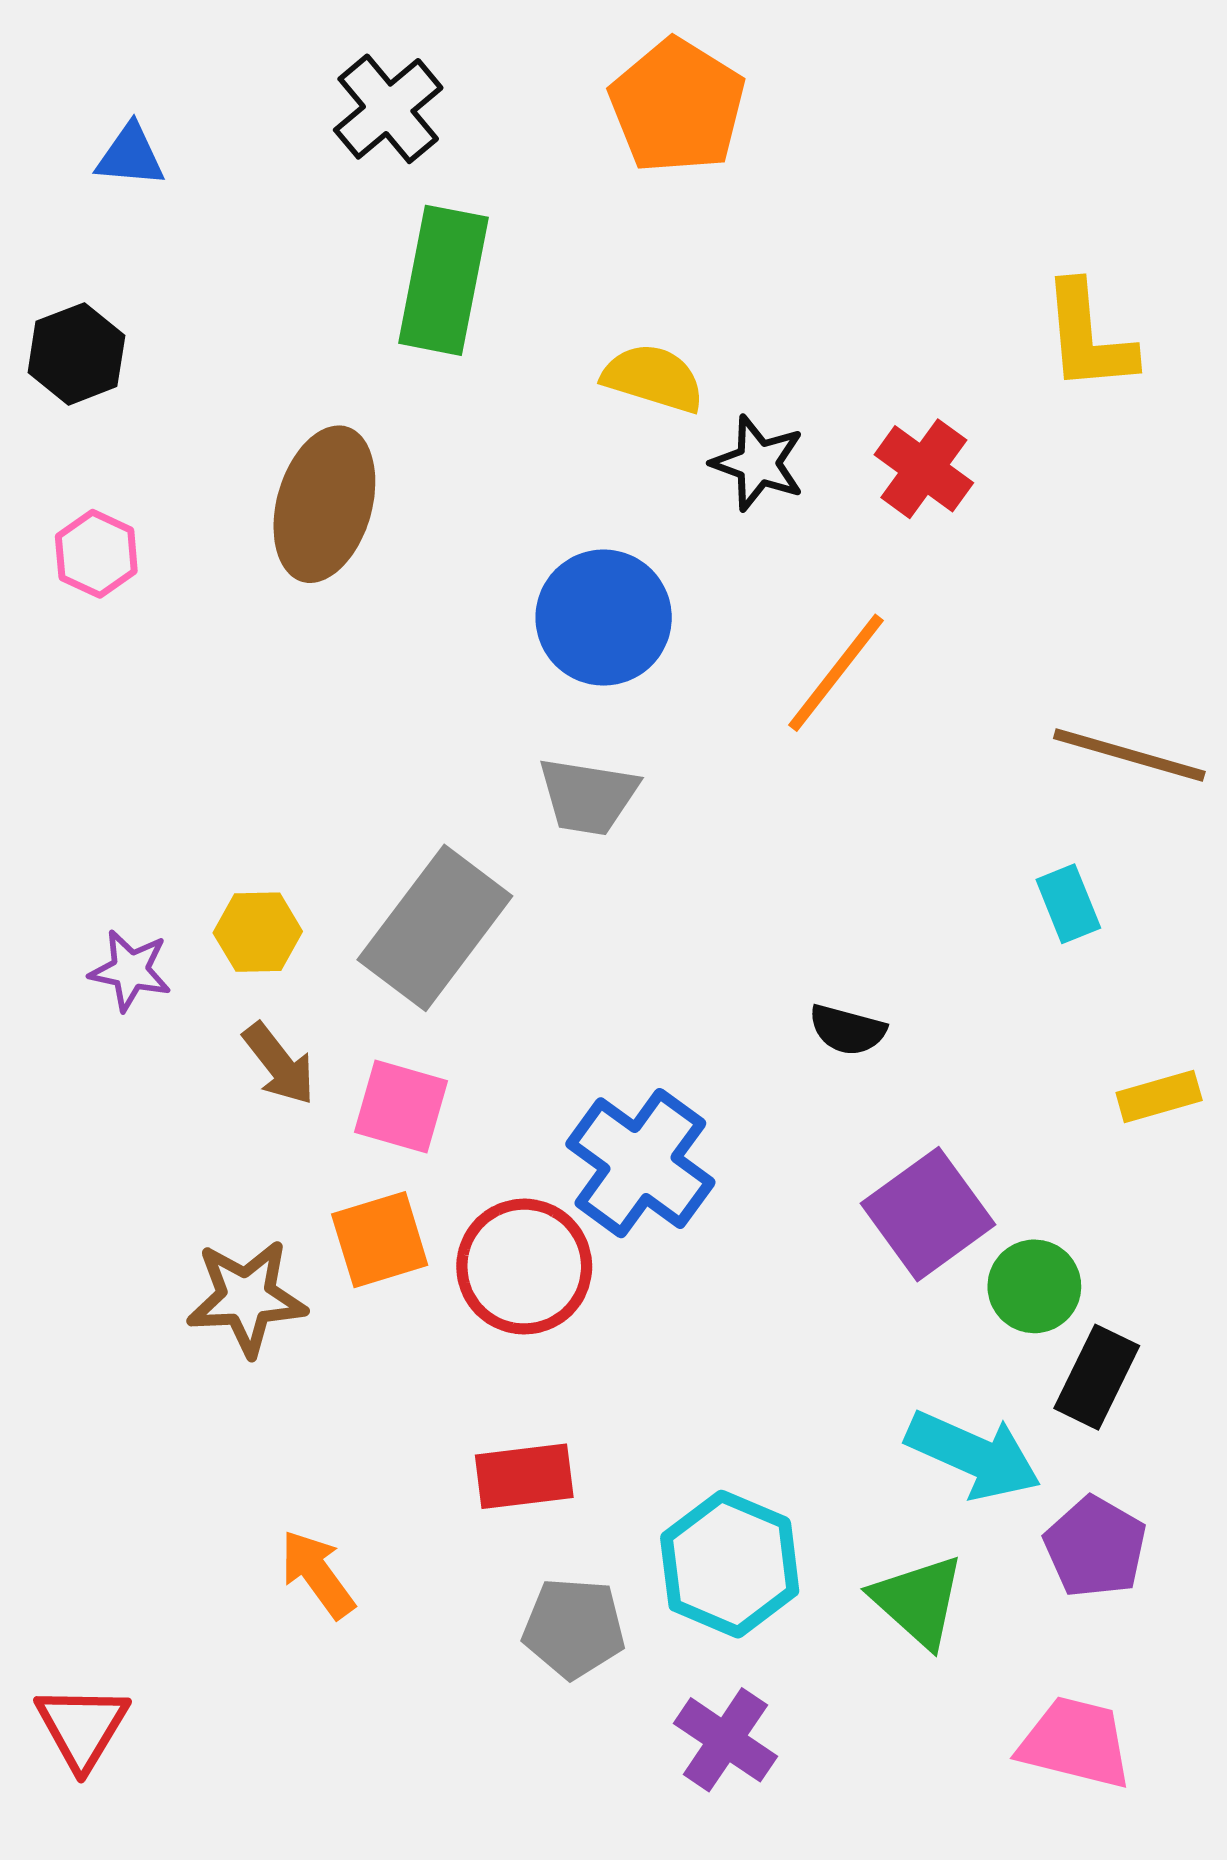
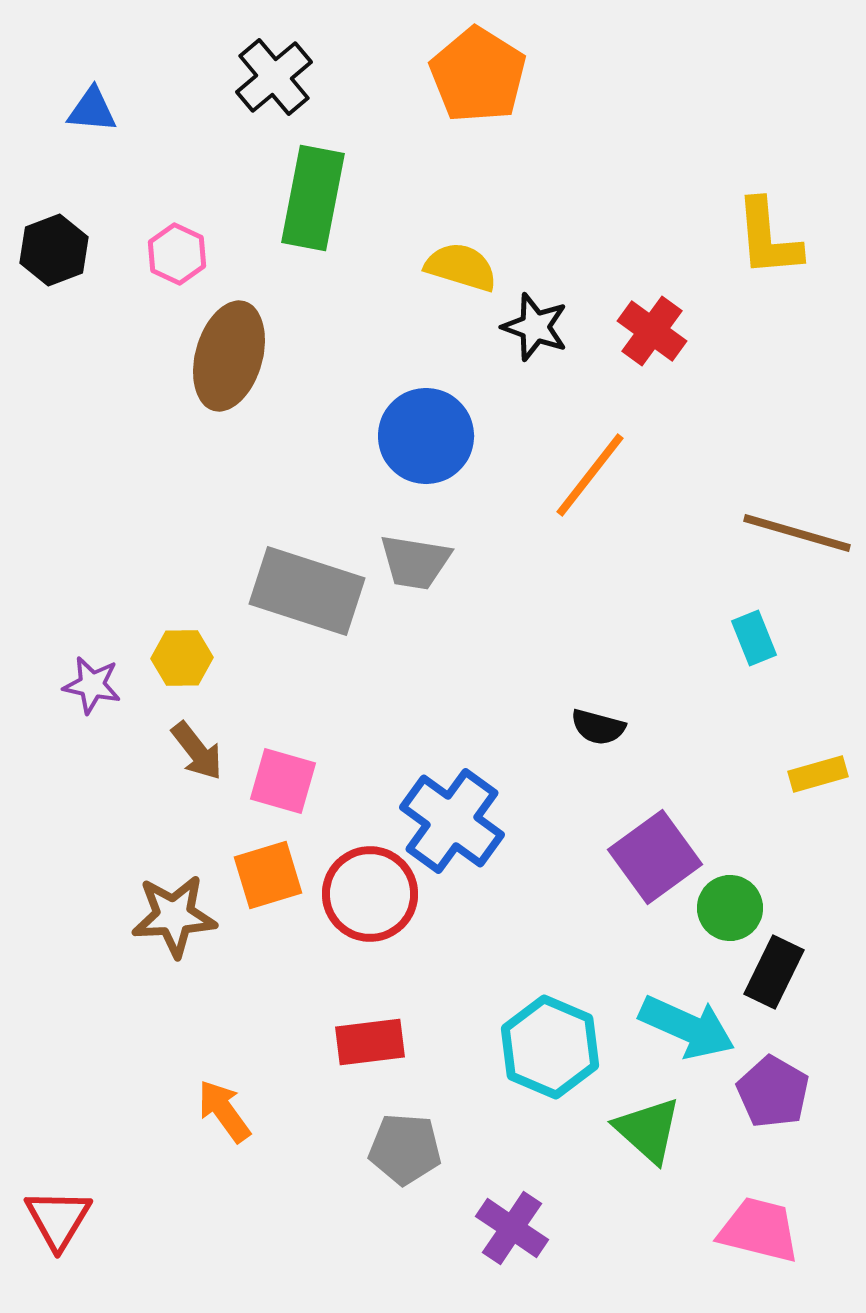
pink hexagon: (96, 554) -> (177, 254), moved
gray rectangle: (435, 928) -> (307, 591), moved, turned 71
cyan hexagon: (730, 1564) -> (550, 1047), moved

